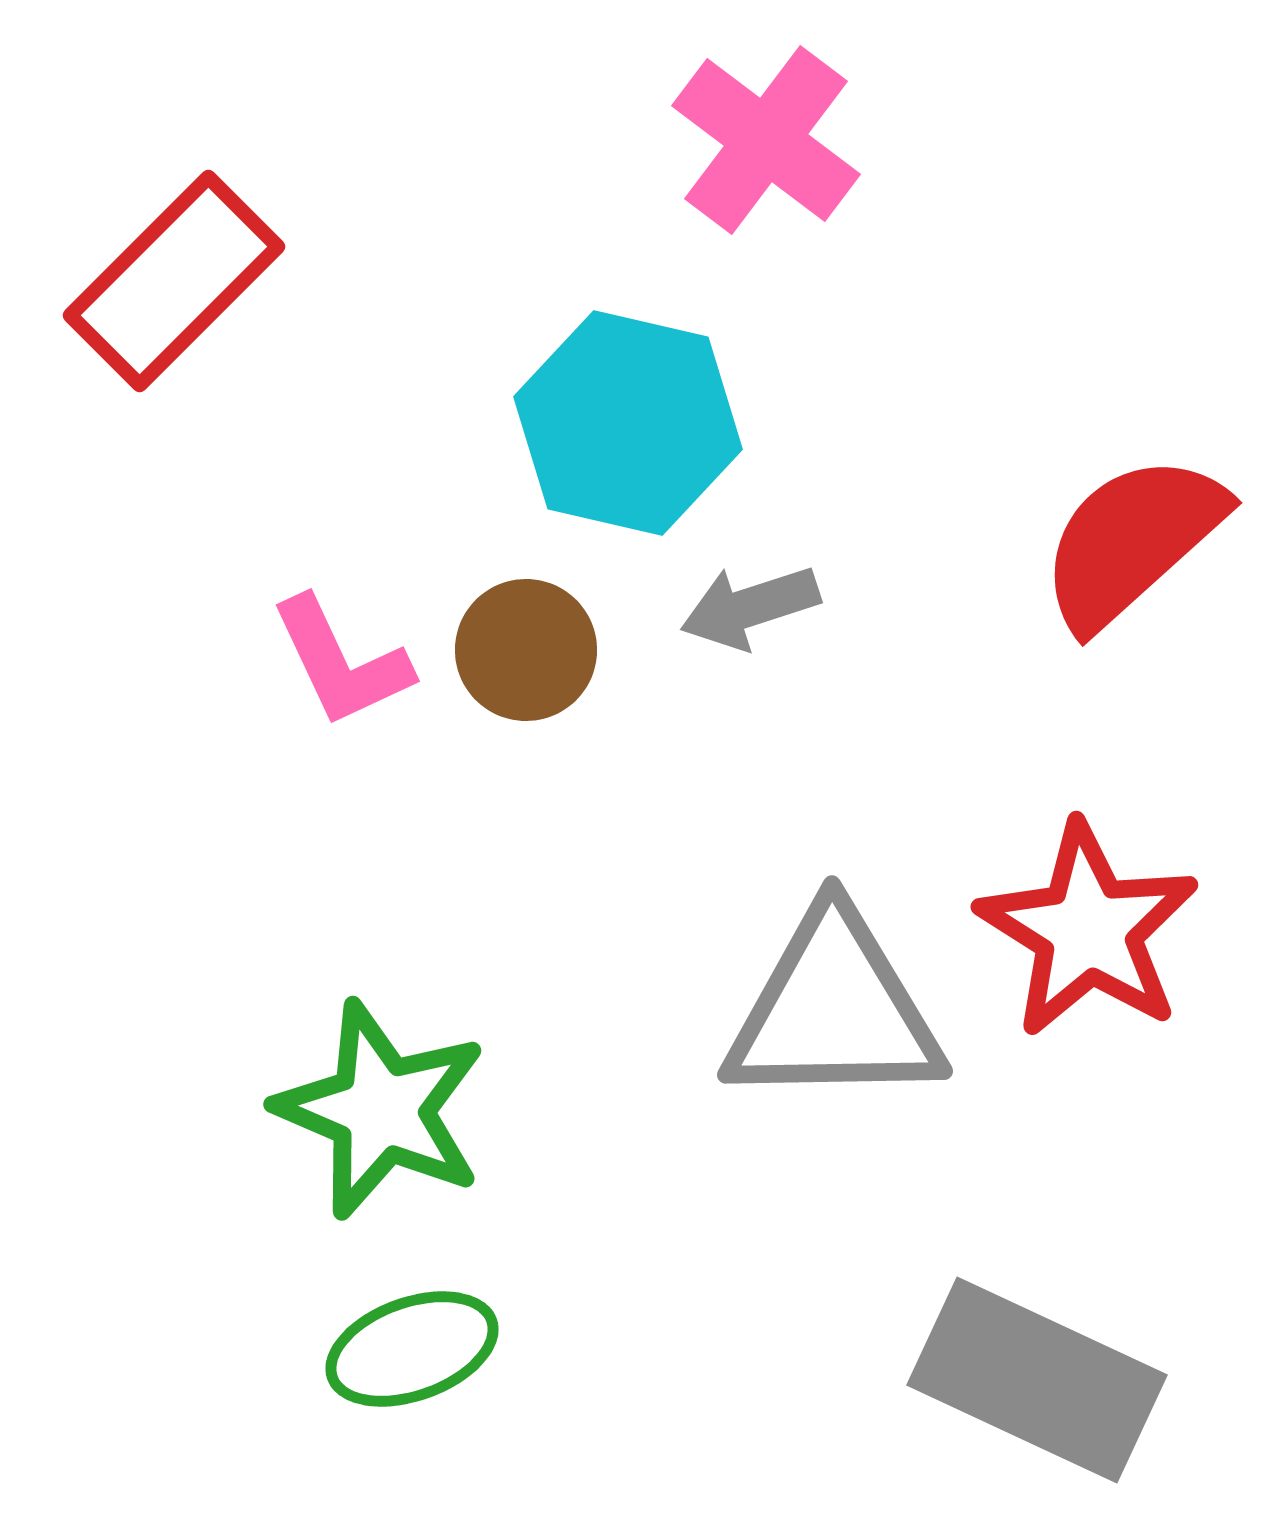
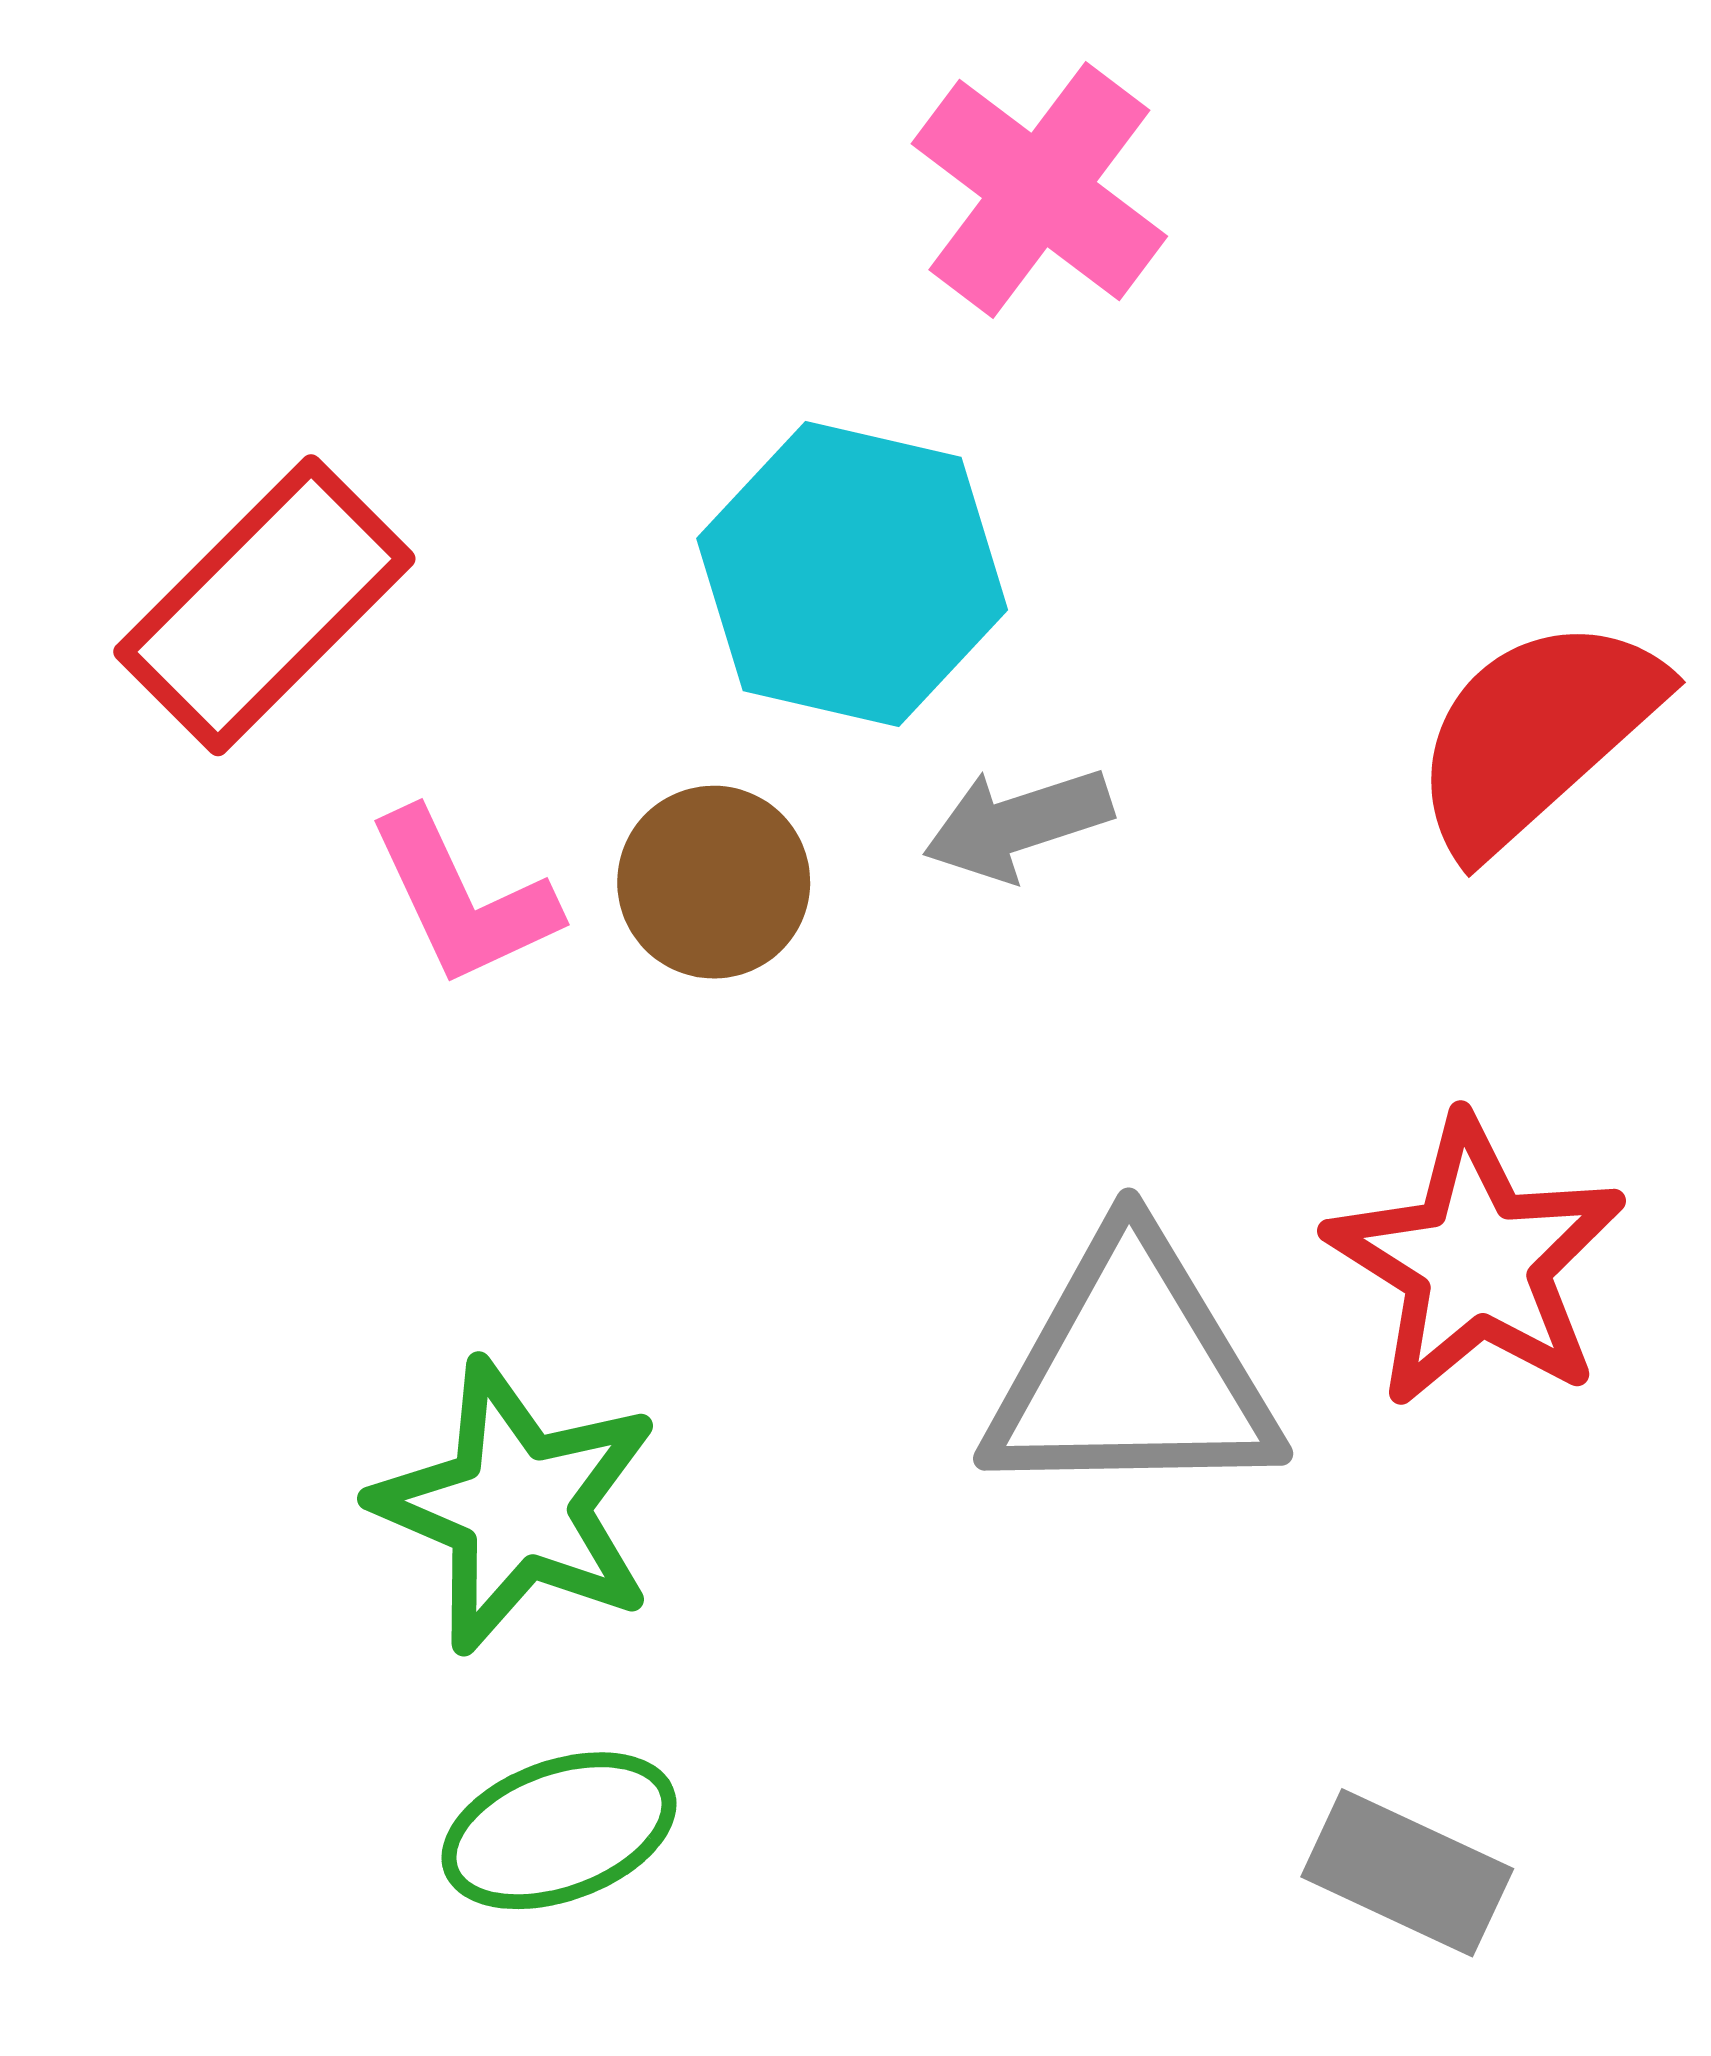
red rectangle: (174, 281) -> (264, 605), moved
gray rectangle: (1037, 1380) -> (1407, 1873), size x0.6

